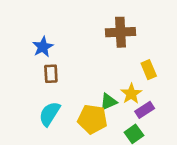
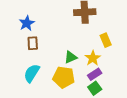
green triangle: (108, 102) -> (71, 57), moved
purple rectangle: (145, 110) -> (95, 74), moved

